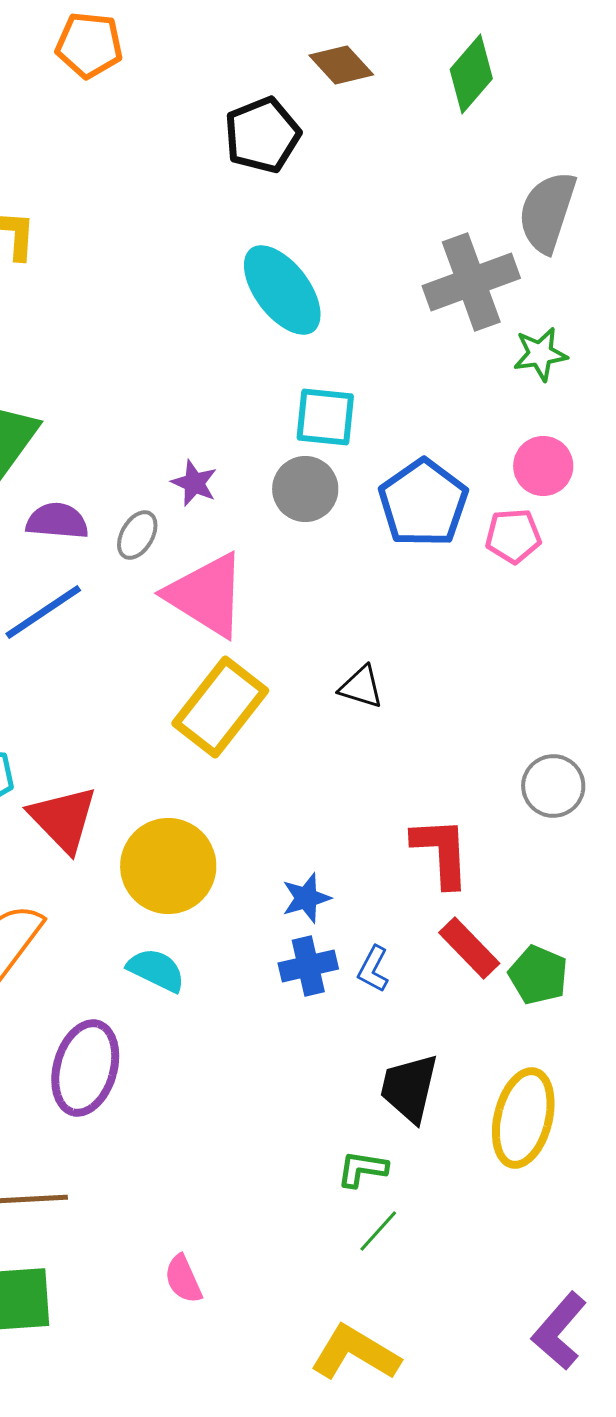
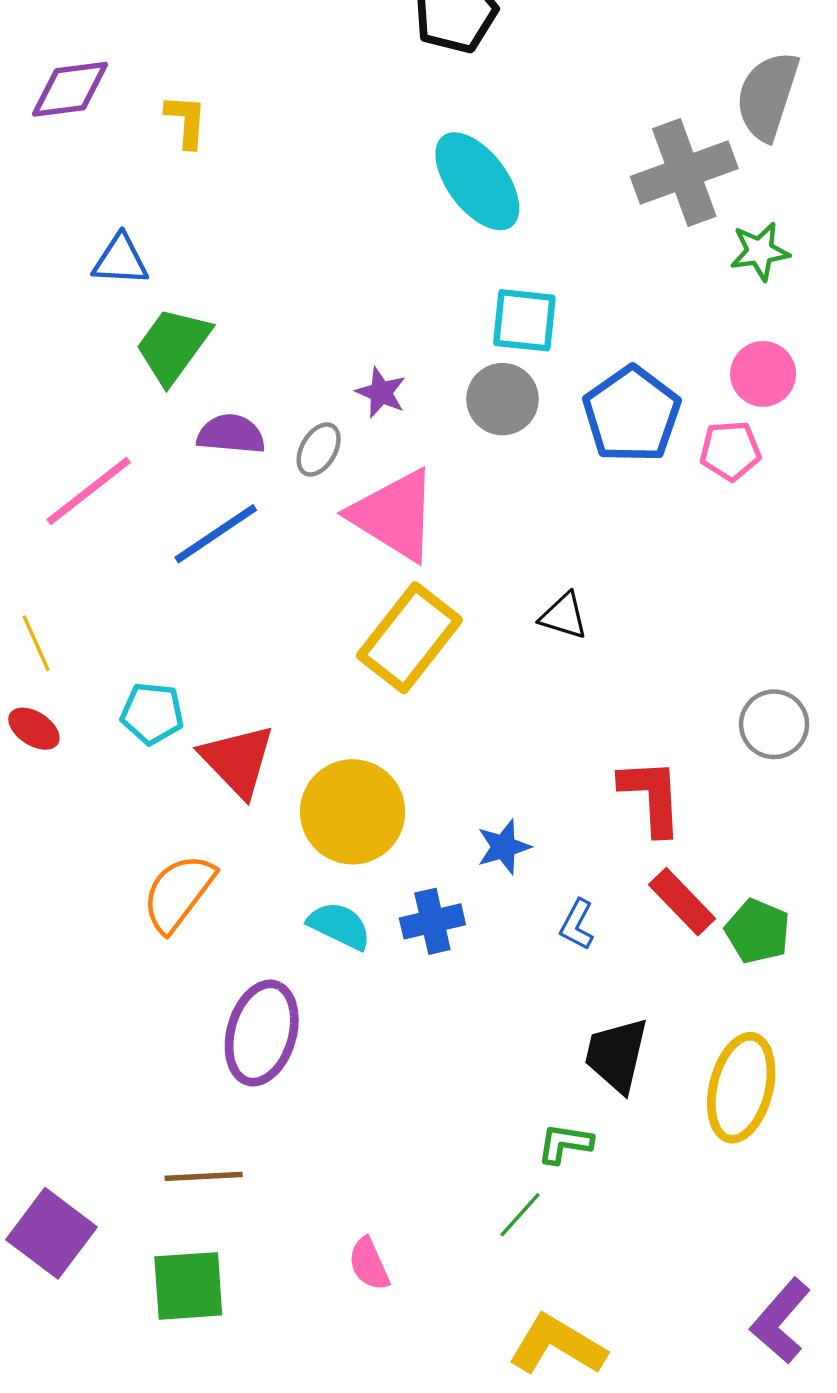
blue cross: (308, 966) -> (432, 921), moved
green line: (378, 1231) -> (520, 1215), moved

